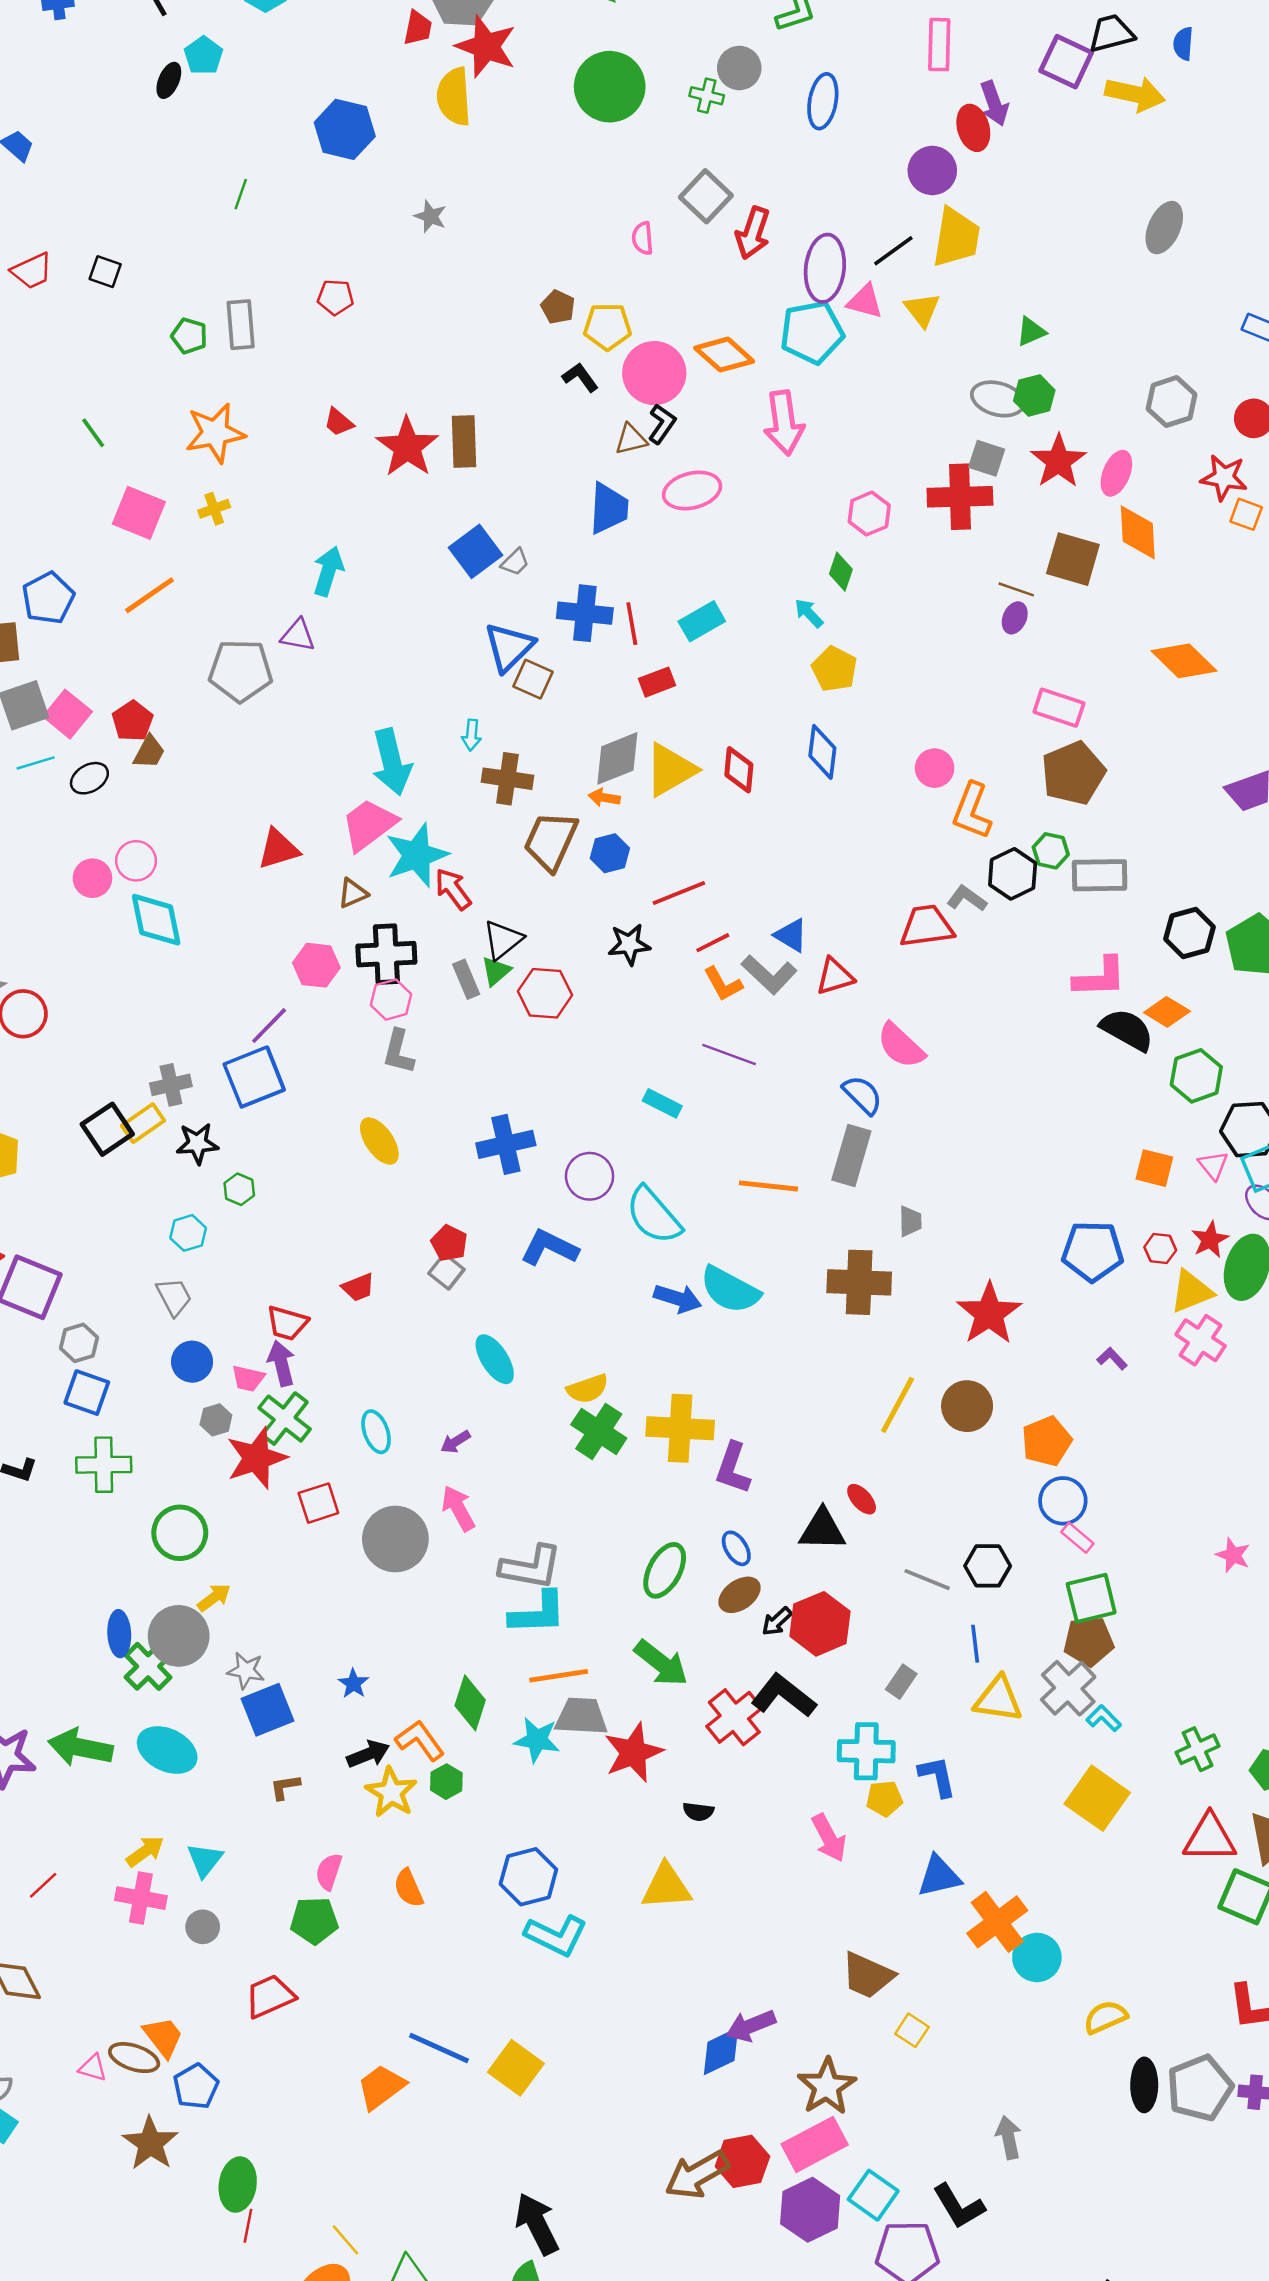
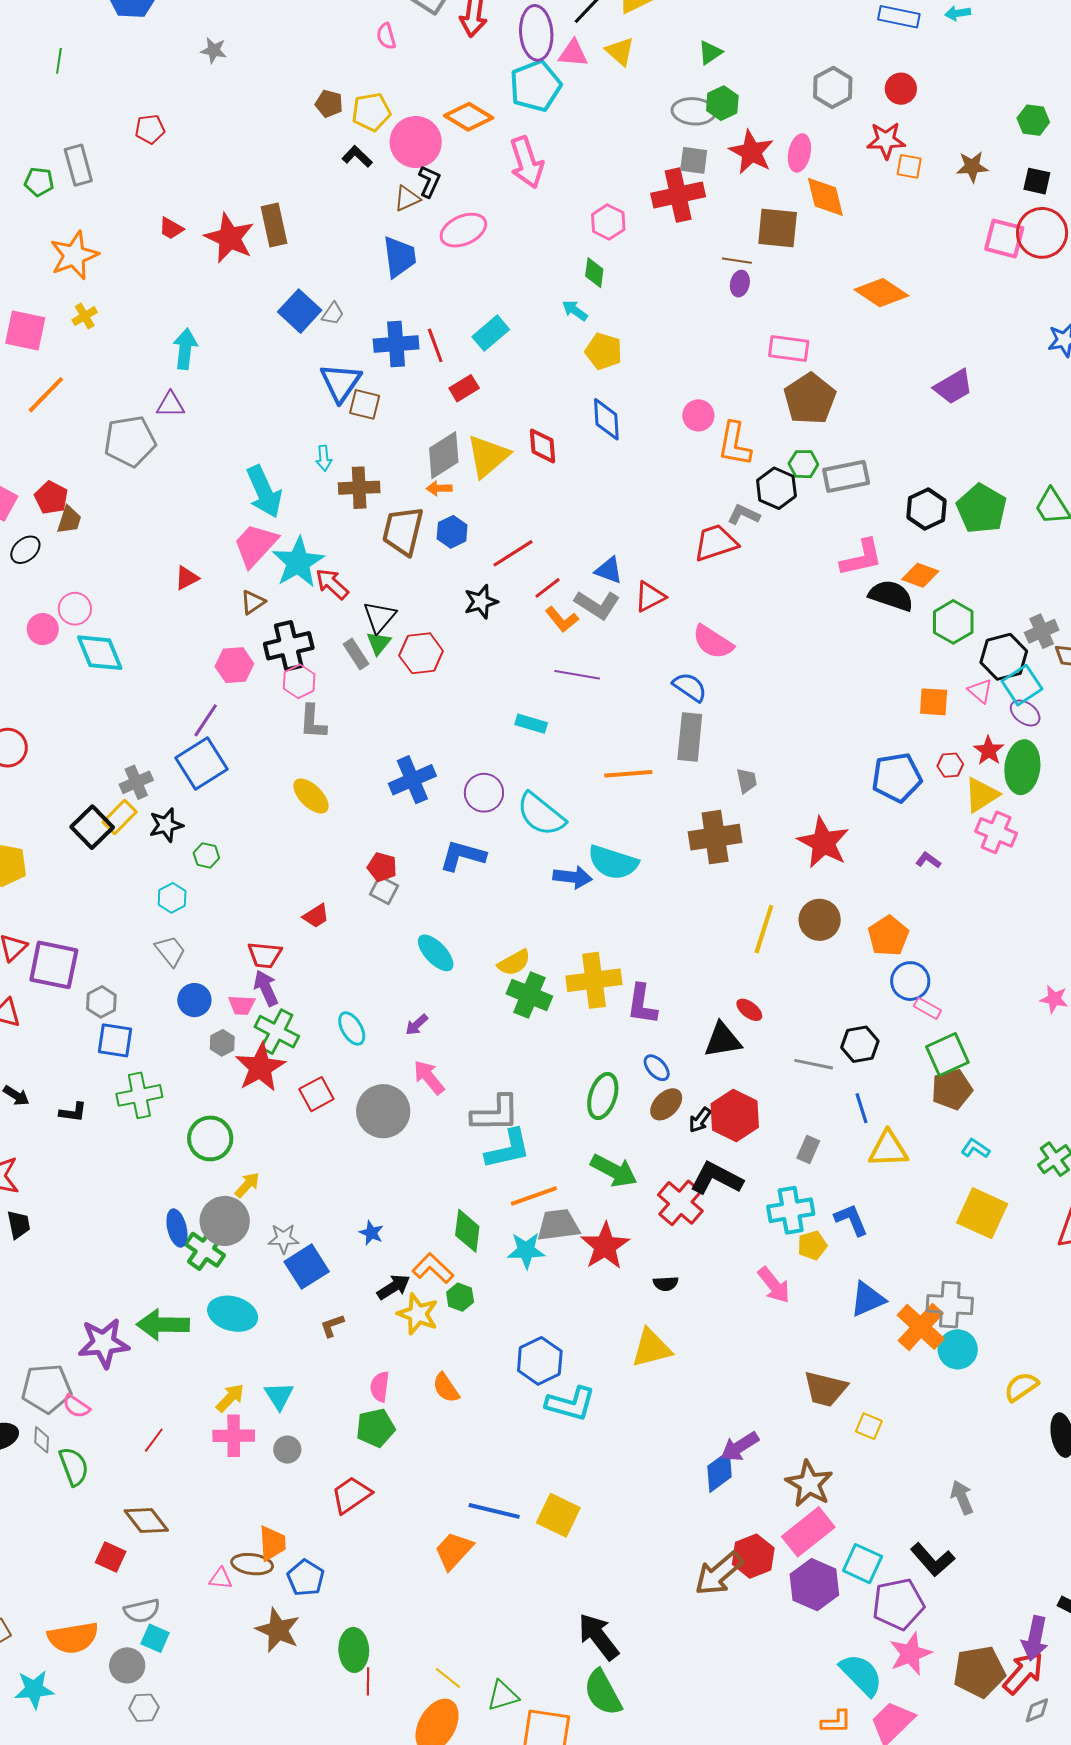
red triangle: (278, 849) -> (187, 578), size x0.7
gray cross: (1068, 1688) -> (950, 1305), moved, turned -33
orange trapezoid: (163, 2037) -> (272, 1543), turned 45

